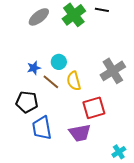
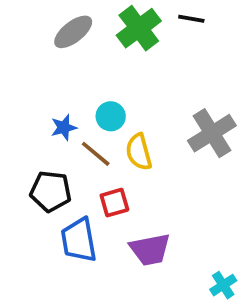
red square: (94, 108) -> (114, 203), moved, size x0.7

